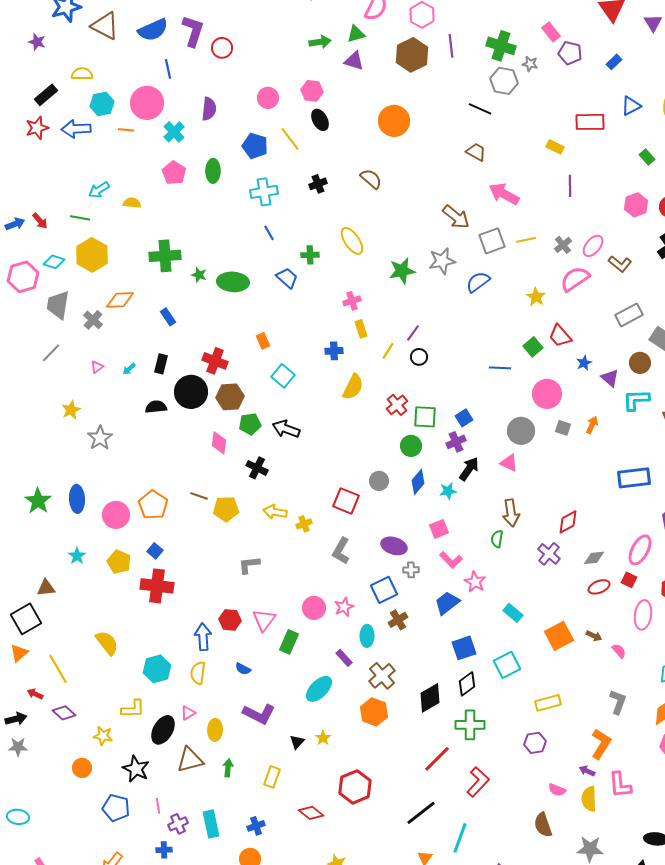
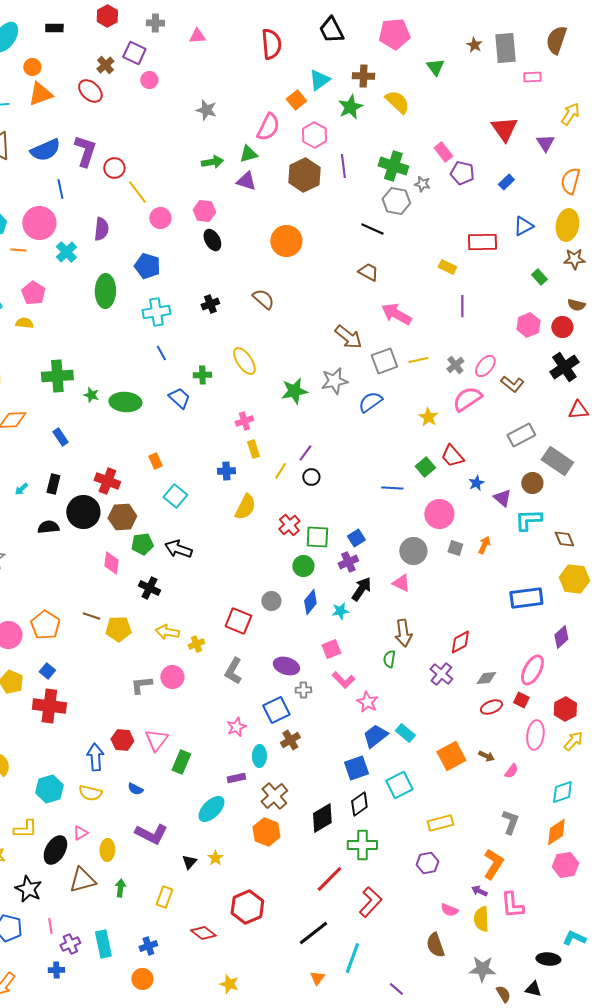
yellow line: (290, 139) -> (137, 192), moved
green ellipse: (213, 171) -> (105, 291), size x1.4
pink pentagon: (174, 173) -> (33, 293), moved
blue trapezoid: (447, 603) -> (375, 736), moved
pink circle: (314, 608) -> (172, 677), moved
pink semicircle: (619, 651) -> (511, 771), turned 77
purple rectangle: (344, 658) -> (236, 778), turned -60
yellow semicircle: (198, 673) -> (90, 793), turned -85

